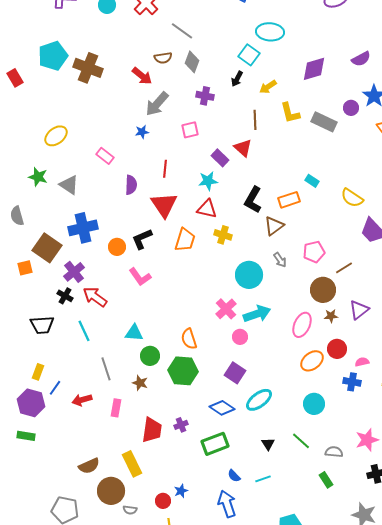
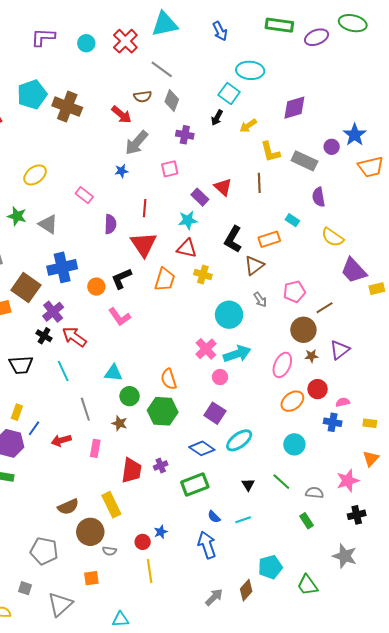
purple semicircle: (361, 59) -> (319, 197), moved, turned 108
brown line: (255, 120) -> (259, 183), moved

